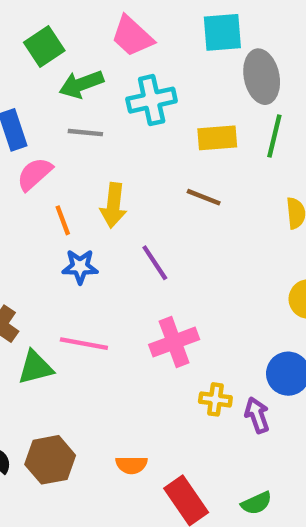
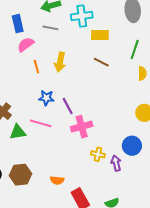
green line: (274, 136) -> (135, 50), moved
yellow rectangle: (217, 138) -> (100, 35), moved
purple line: (155, 263) -> (68, 106), moved
blue star: (80, 267) -> (46, 98), moved

